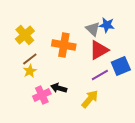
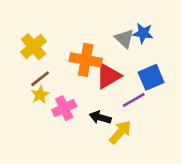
red triangle: (99, 50) -> (108, 76), moved
blue square: (121, 66) -> (151, 77), moved
black arrow: (59, 88) -> (100, 117), moved
pink cross: (42, 95) -> (64, 108), moved

